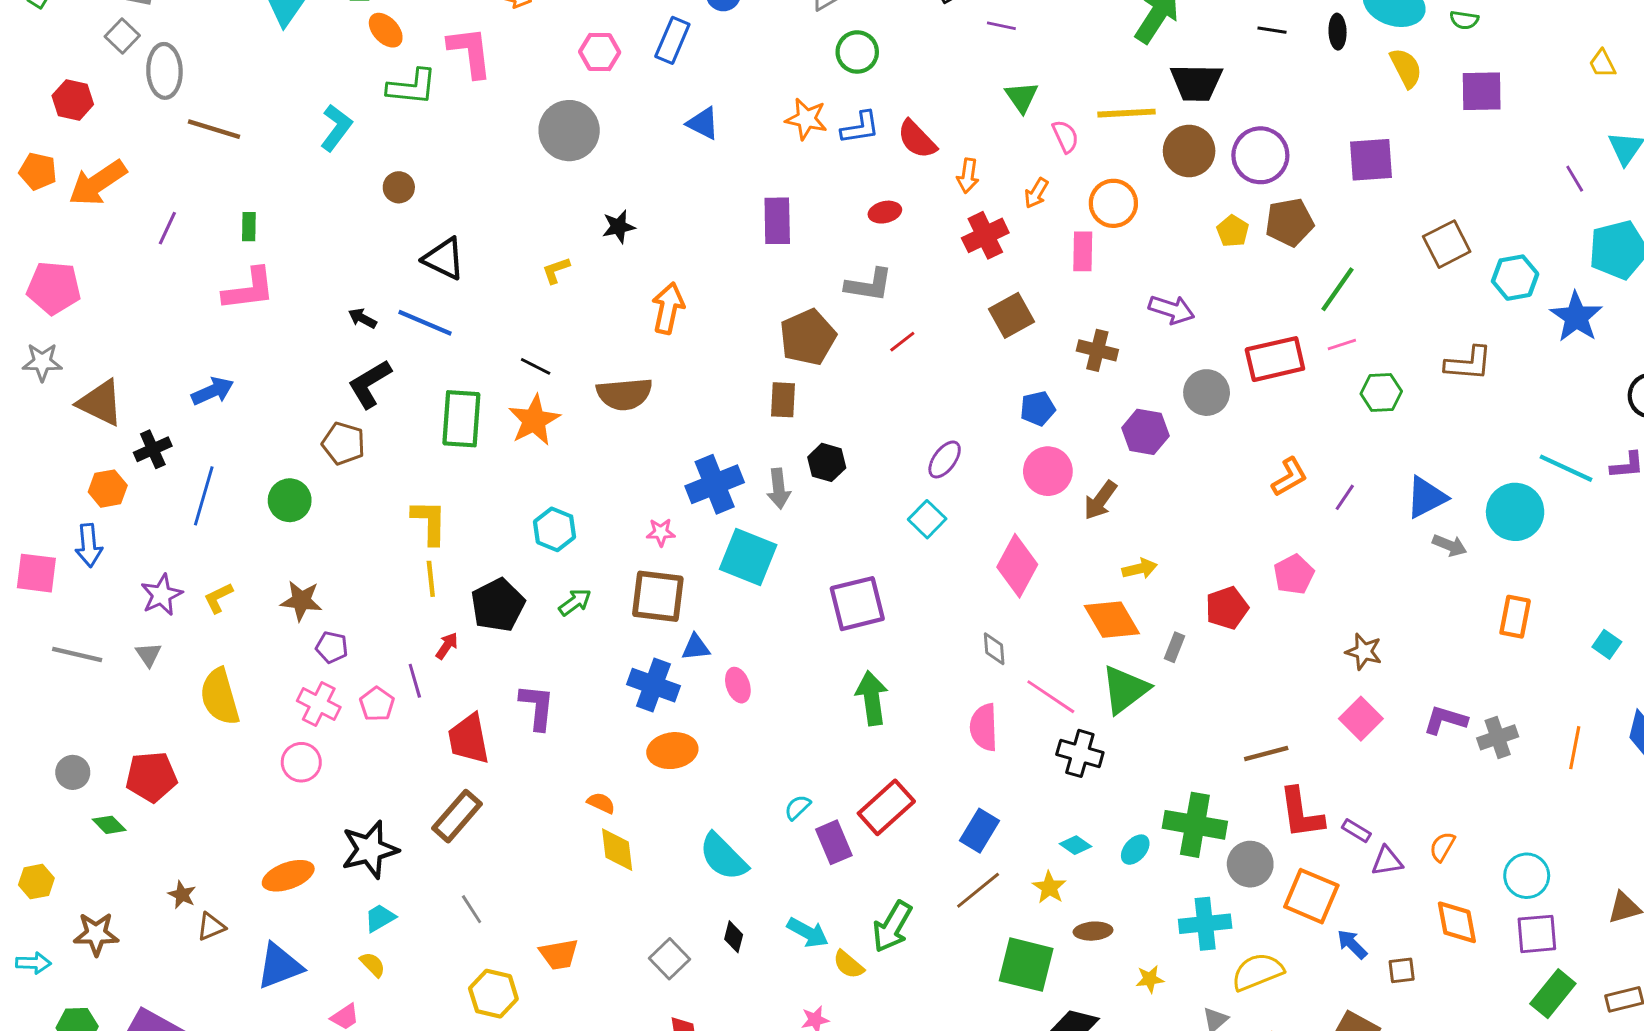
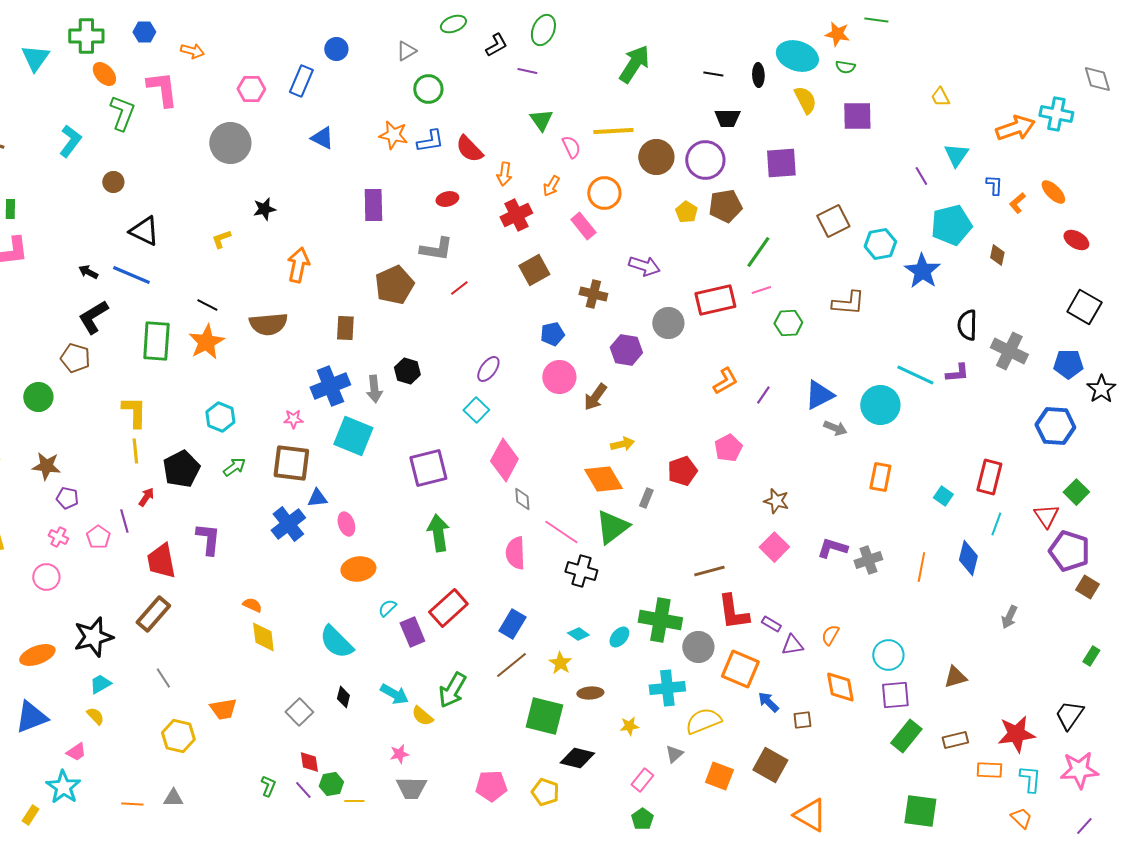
black trapezoid: (1196, 83) -> (727, 118), moved, size x0.7
green L-shape: (412, 87) -> (122, 113), turned -75
pink rectangle: (1083, 251) -> (583, 226), turned -40
brown rectangle: (783, 400) -> (345, 328), moved
pink diamond: (1017, 566) -> (504, 460), moved
blue cross: (653, 685) -> (288, 524), turned 32
pink cross: (319, 704) -> (58, 537), size x0.7
orange ellipse: (672, 751) -> (358, 569), moved

